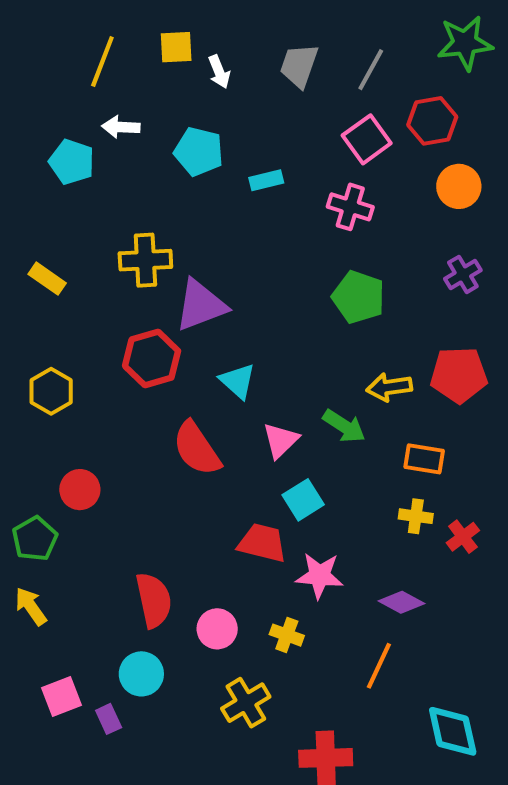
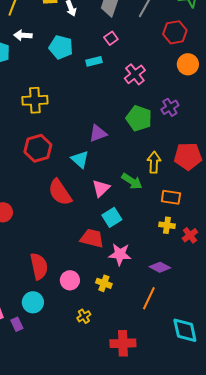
pink square: (367, 139) -> (111, 38), moved, size x0.6
pink cross: (350, 207) -> (135, 74), turned 35
purple cross: (463, 274) -> (170, 107), moved
purple triangle: (201, 305) -> (98, 133), moved, size x0.7
yellow arrow: (389, 387) -> (154, 162), turned 100
yellow cross: (246, 703) -> (84, 316), size x0.6

